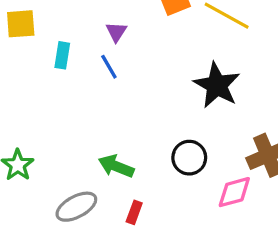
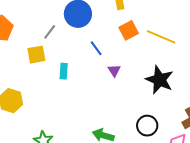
purple triangle: (116, 32) -> (114, 70), moved
blue line: (109, 67) -> (96, 48), moved

